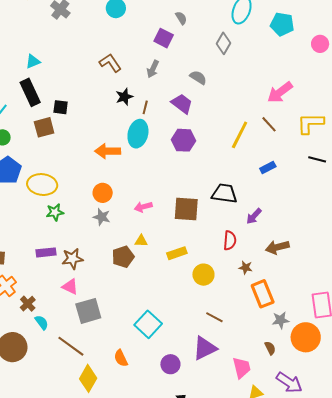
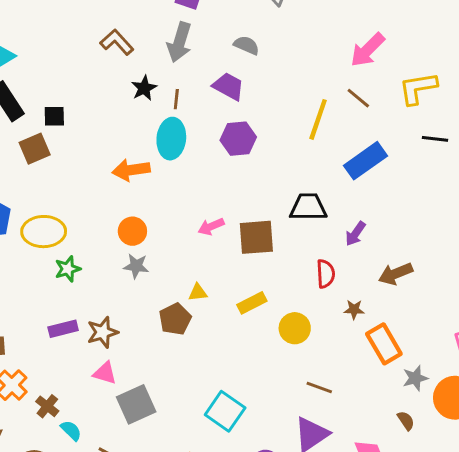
gray arrow: (153, 69) -> (179, 42), size x1.5
blue rectangle: (268, 168) -> (365, 161), size x1.8
pink arrow: (143, 207) -> (211, 227), moved

